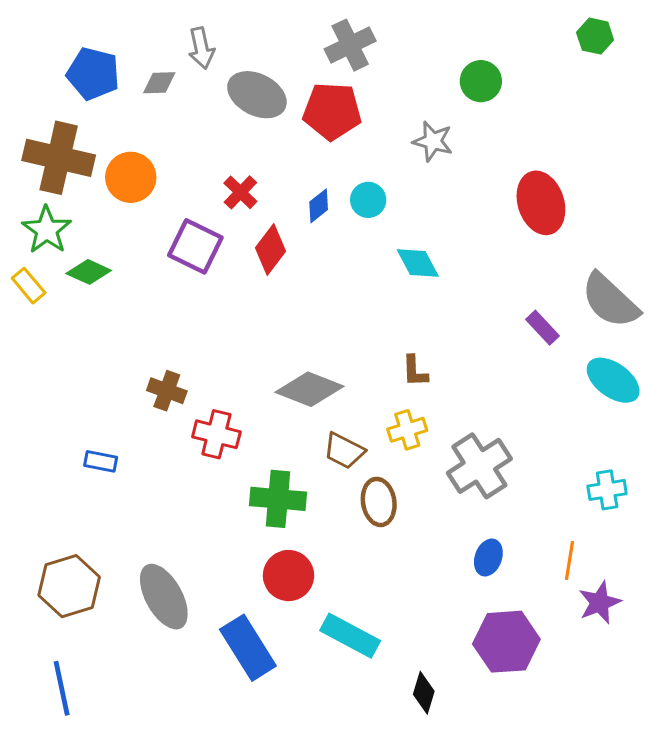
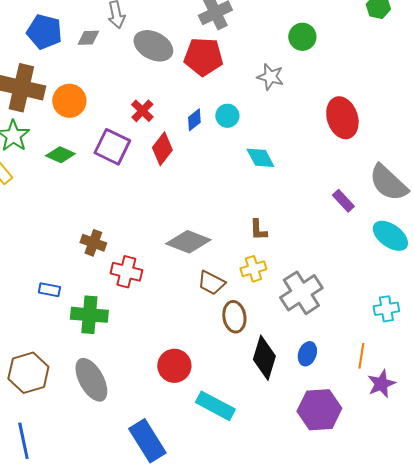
green diamond: (89, 272) -> (60, 155), moved
green cross: (278, 499) -> (89, 315), moved
blue rectangle: (248, 648) -> (147, 441), moved
black diamond: (424, 693) -> (264, 358), moved, size x1.6

